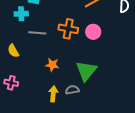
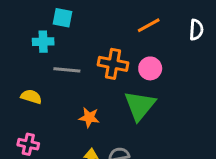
yellow semicircle: (13, 51) -> (31, 97), turned 136
green triangle: (86, 71) -> (140, 106), moved

